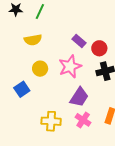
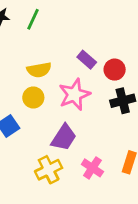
yellow semicircle: (33, 40) -> (39, 70), moved
purple trapezoid: (79, 97) -> (64, 137), moved
yellow cross: (51, 121) -> (49, 170), turned -30

